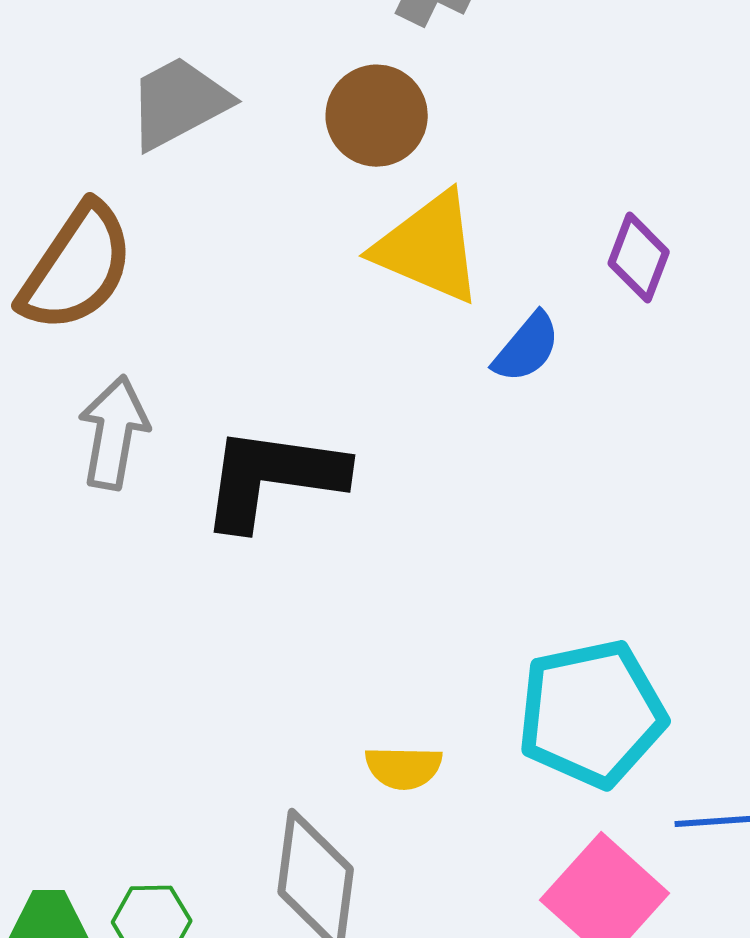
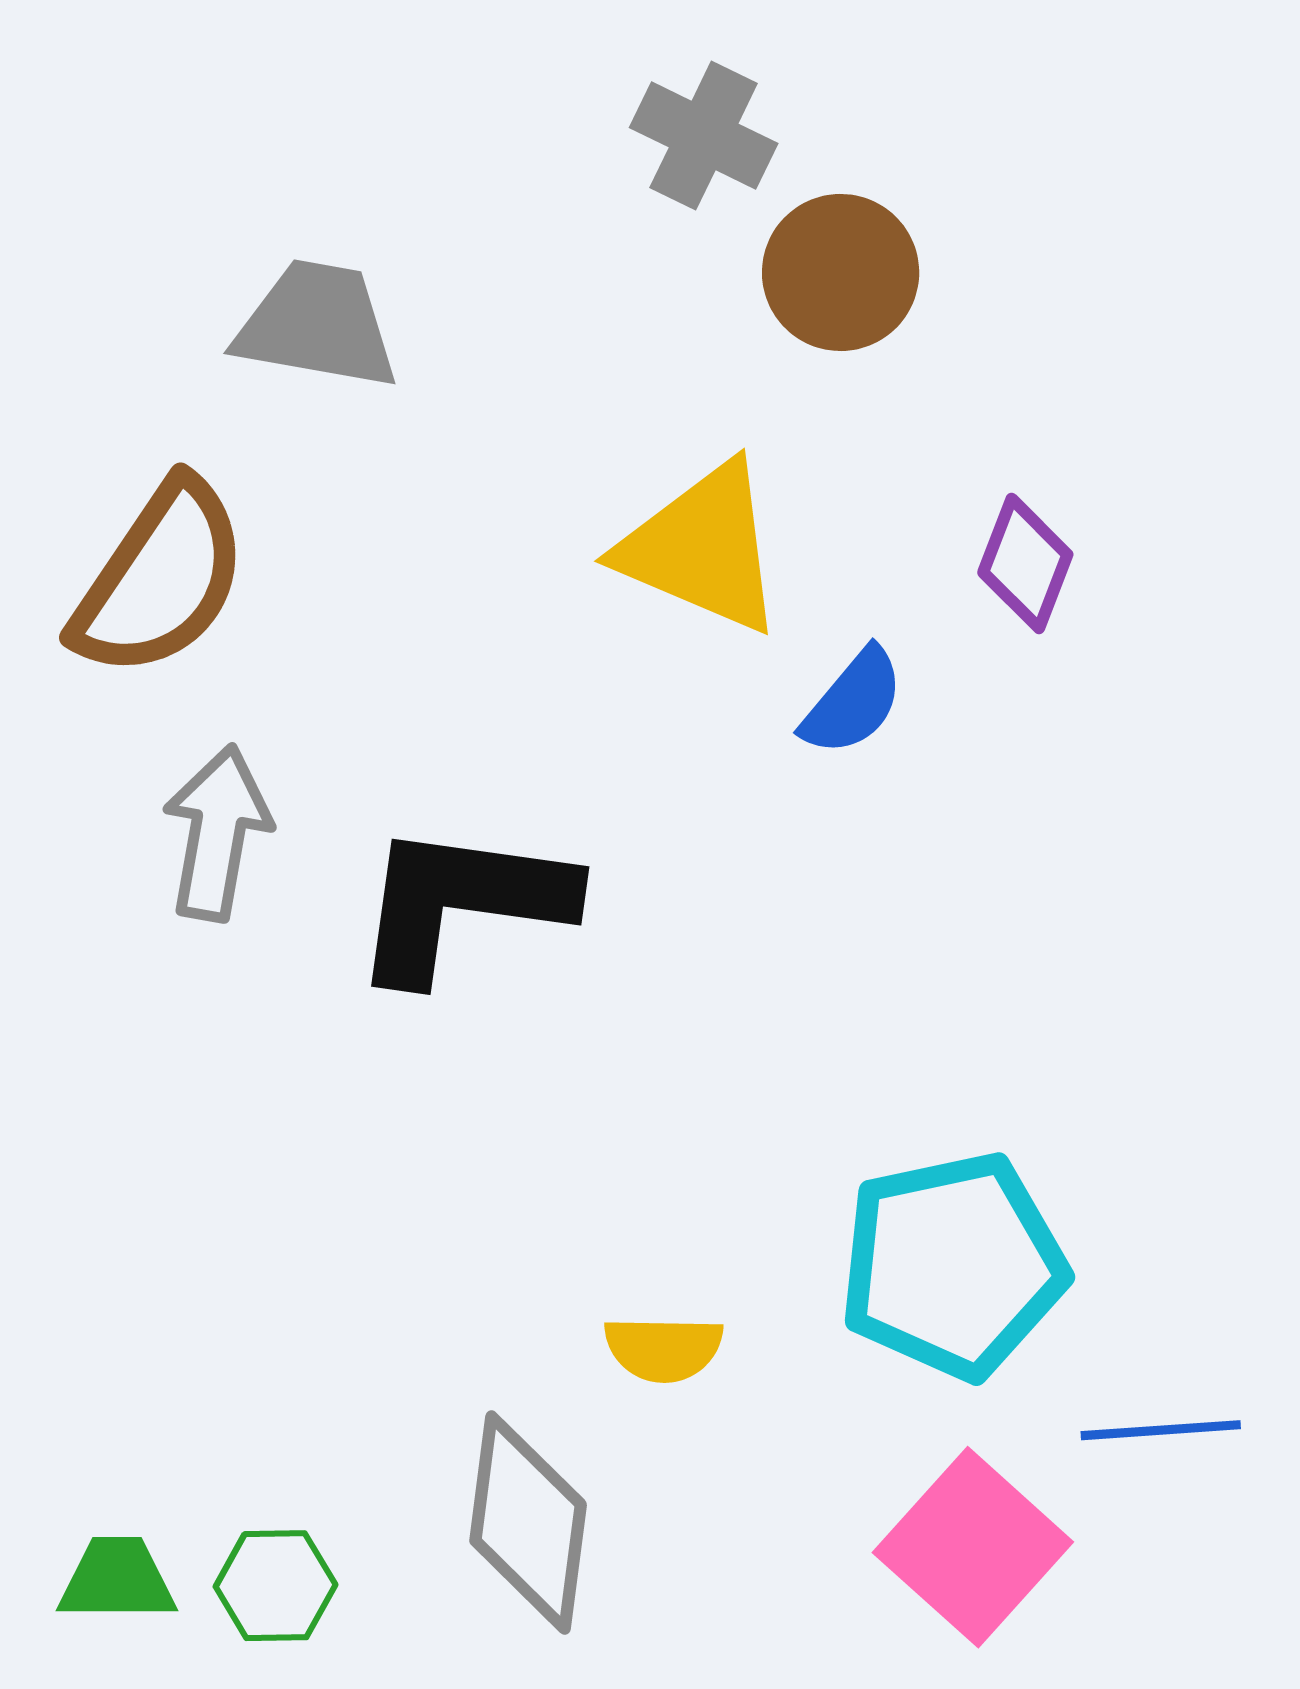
gray trapezoid: (179, 103) -> (317, 325), turned 38
brown circle: (377, 116) -> (841, 272), moved

